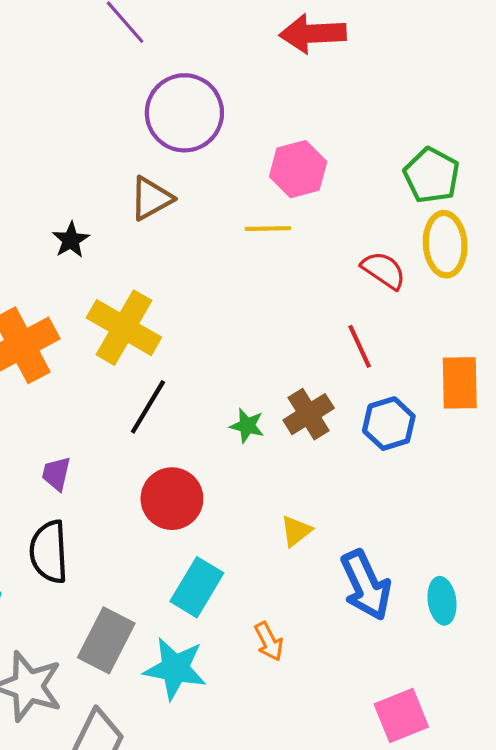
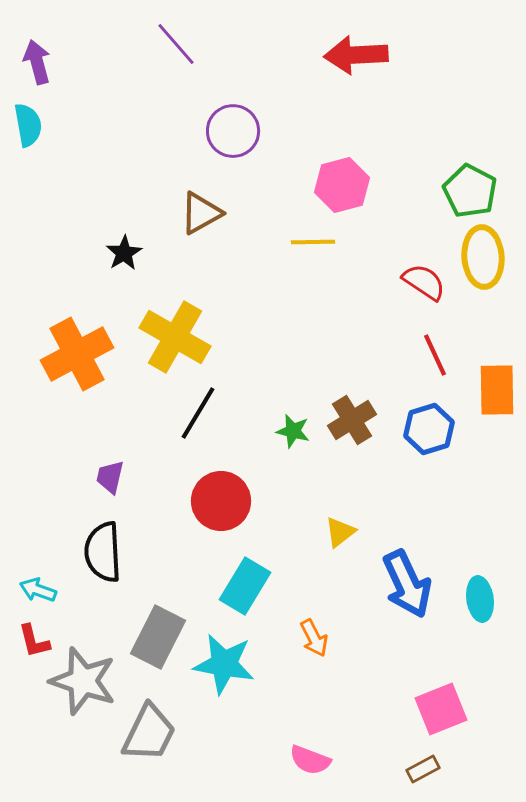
purple circle: (184, 113) -> (233, 131), size x0.7
red line: (360, 346) -> (435, 355), moved

